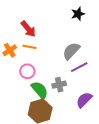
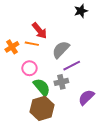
red arrow: (28, 29) -> (40, 31), moved
gray semicircle: (71, 51) -> (61, 50), moved
purple line: (79, 67) -> (72, 66), moved

